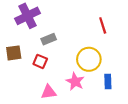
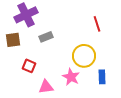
brown square: (14, 53) -> (13, 40), moved
red square: (40, 61) -> (29, 66), moved

